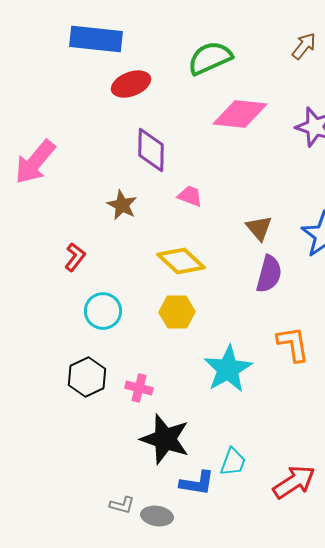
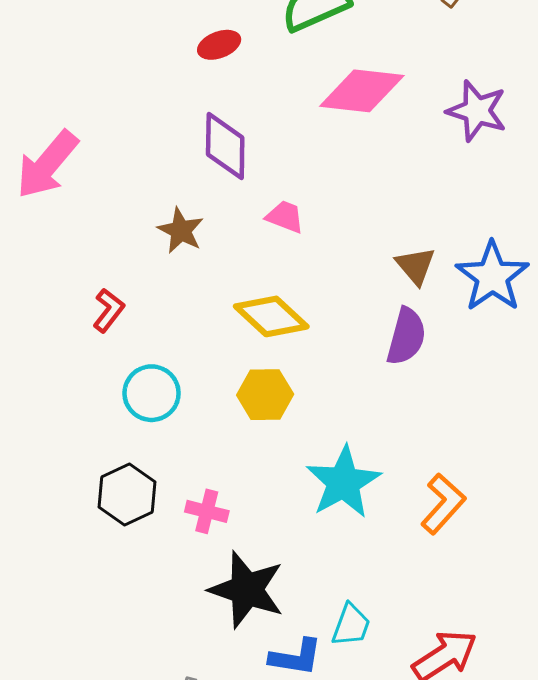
red ellipse: (131, 84) -> (219, 45), moved, size x0.7
brown triangle: (259, 228) -> (416, 266), moved
orange L-shape: (293, 344) -> (443, 504), moved, turned 51

